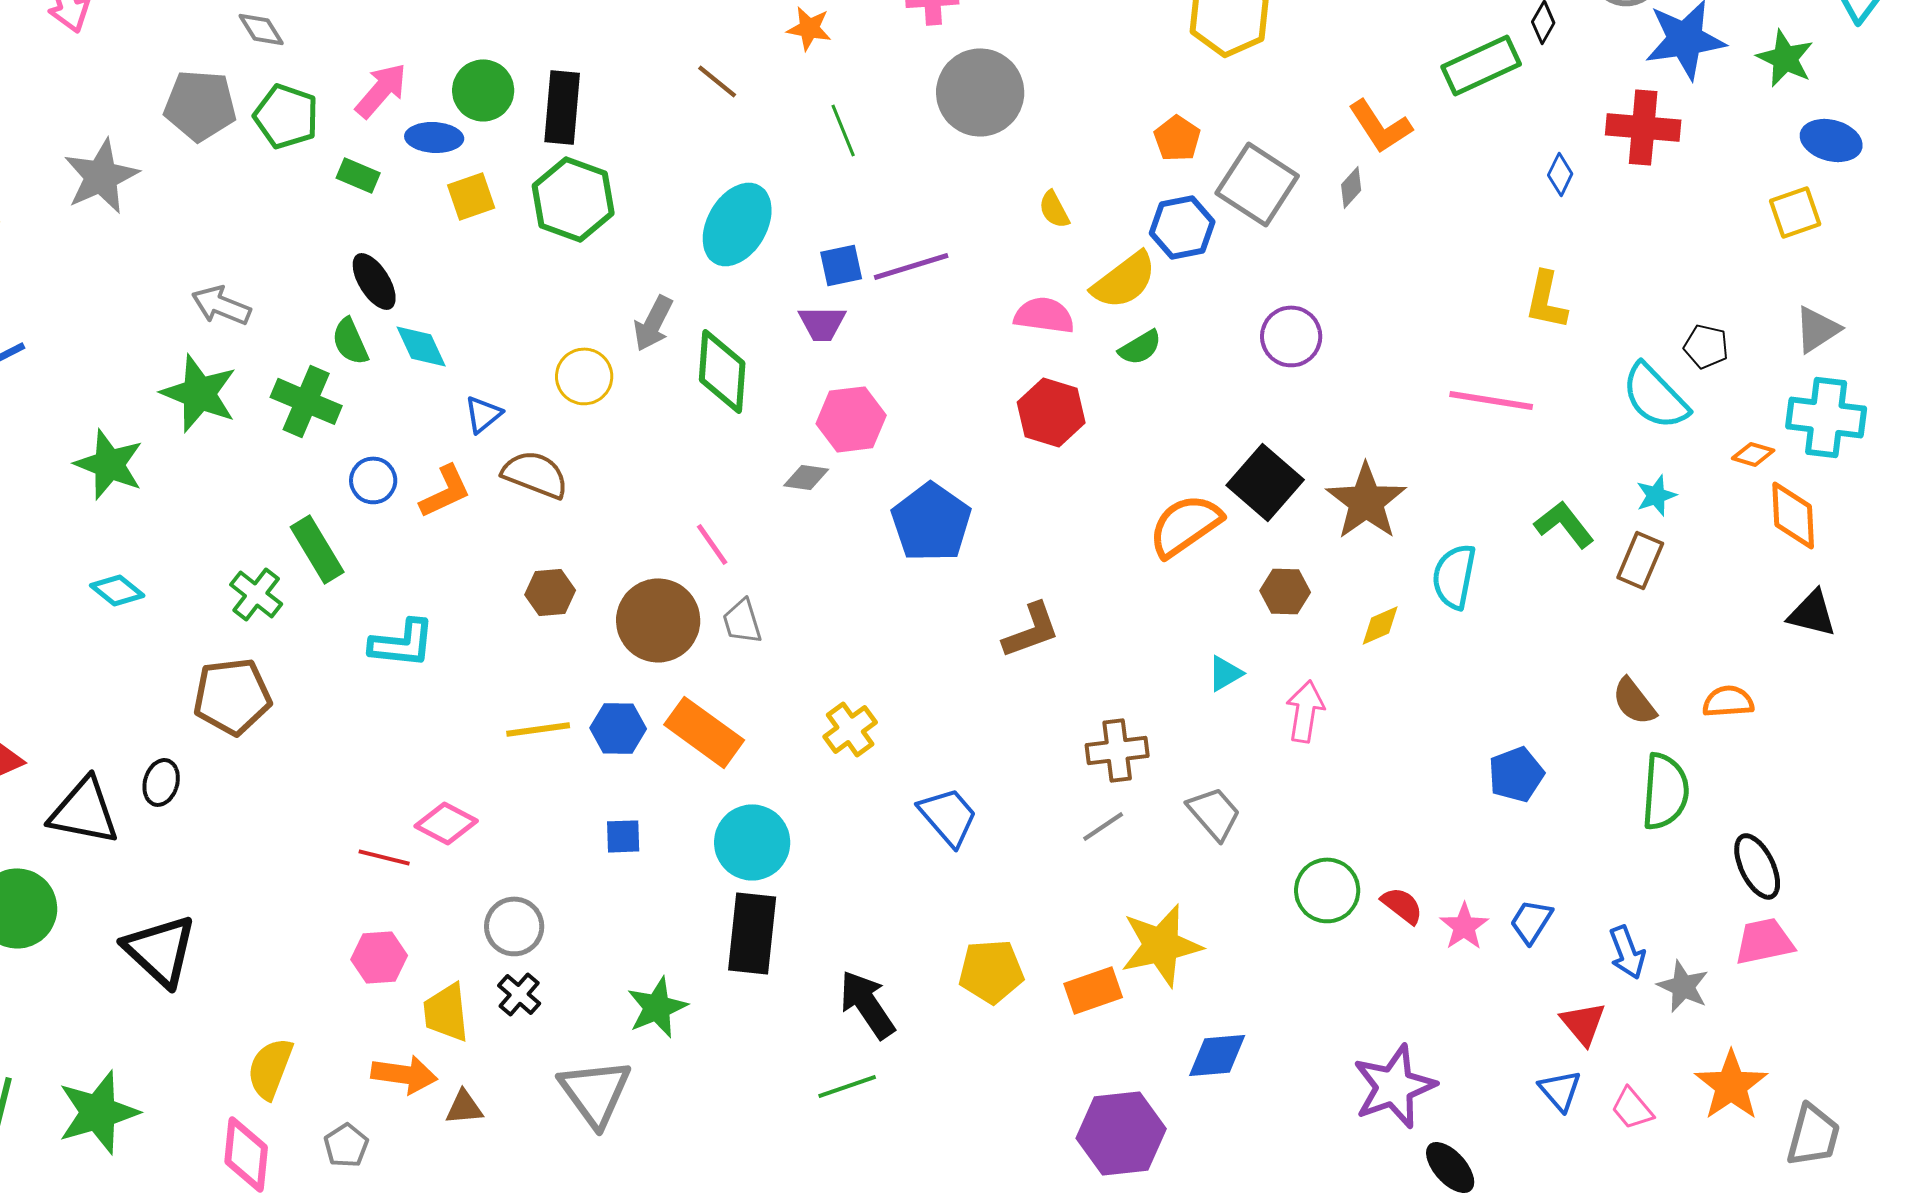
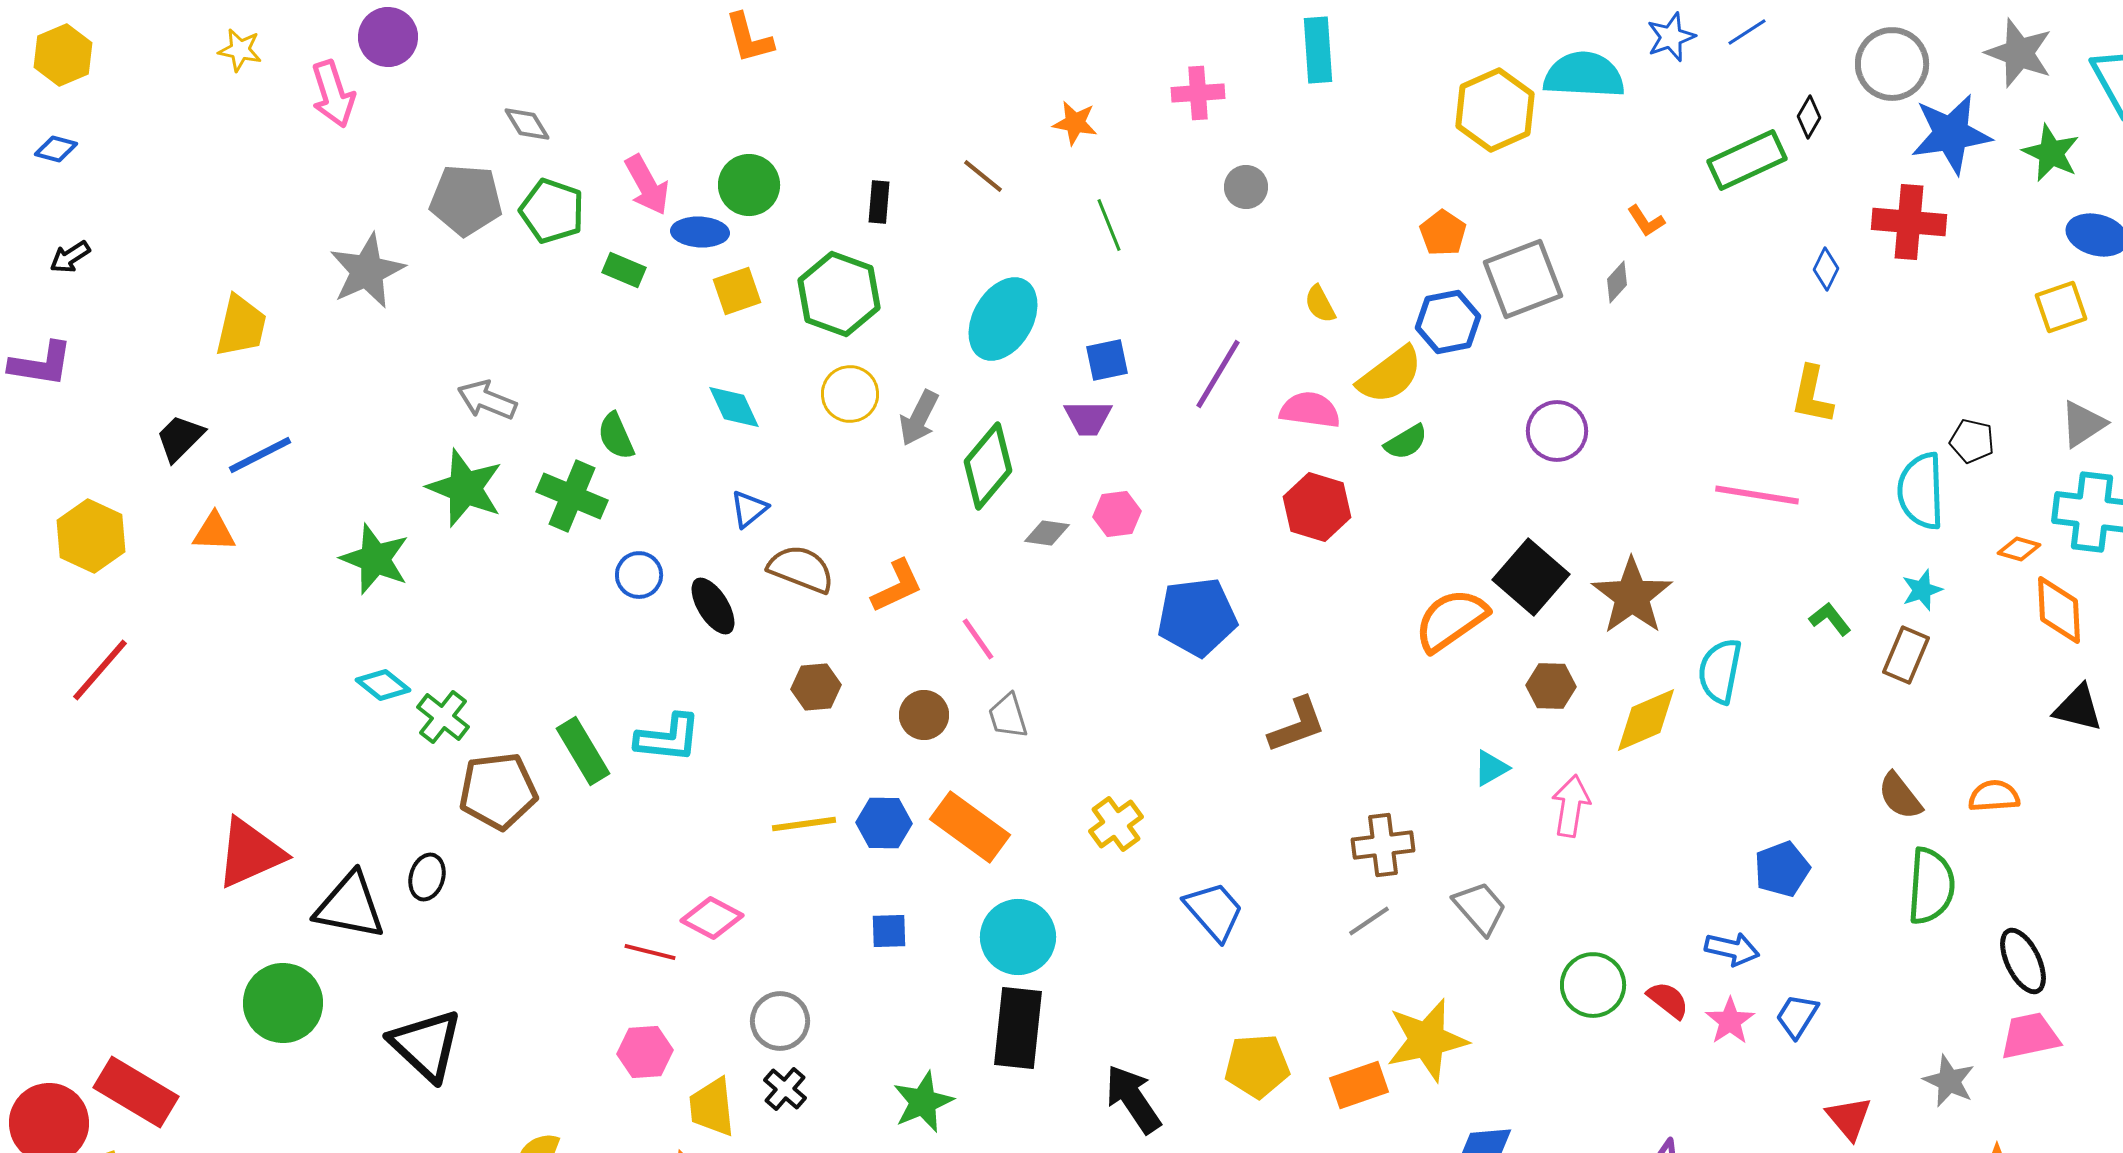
pink arrow: (381, 90) -> (647, 185), turned 110
gray circle: (980, 92) -> (1246, 187), size x0.5
black rectangle: (562, 107) -> (879, 202), moved, size x0.6
orange L-shape: (1380, 126) -> (1646, 221), size x0.6
gray square: (1257, 184) -> (1523, 279), turned 36
purple line: (911, 266) -> (1218, 374), moved, turned -42
black ellipse: (374, 281) -> (713, 606), moved
cyan diamond: (421, 346) -> (734, 407), moved
green diamond: (722, 371) -> (988, 466), turned 36
yellow circle: (584, 376) -> (850, 394), moved
cyan semicircle: (1655, 396) -> (1921, 491), turned 42
pink hexagon: (851, 419) -> (1117, 514), size x0.7
gray diamond: (806, 477) -> (1047, 533), moved
orange L-shape: (445, 491) -> (897, 586), moved
blue pentagon: (931, 522) -> (1197, 617), turned 30
green L-shape: (1564, 524) -> (1830, 619), size x0.7
green rectangle: (317, 549) -> (583, 751), moved
green cross: (256, 594) -> (443, 717), moved
brown circle: (658, 620) -> (924, 715), size x0.6
yellow diamond: (1380, 625) -> (1646, 720), size x1.6
blue arrow: (1627, 952) -> (1732, 949), moved, turned -56

